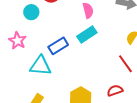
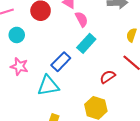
cyan circle: (31, 12) -> (17, 35), moved
red semicircle: (115, 91) -> (108, 77), moved

